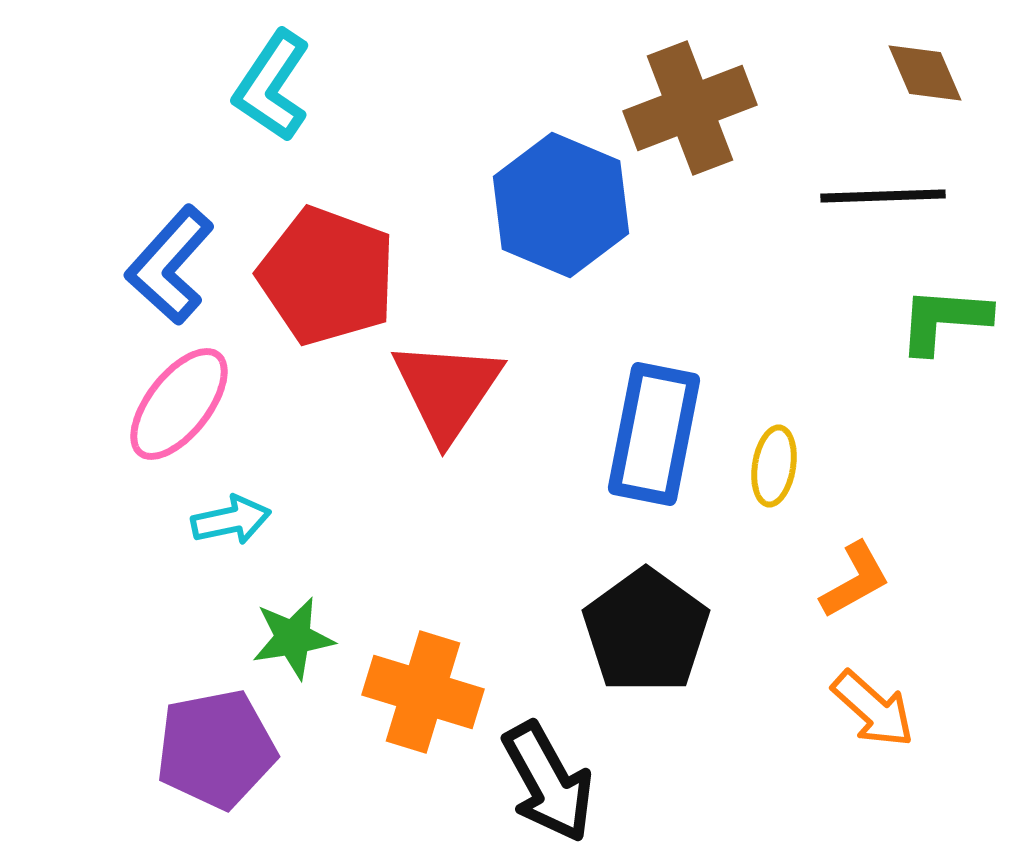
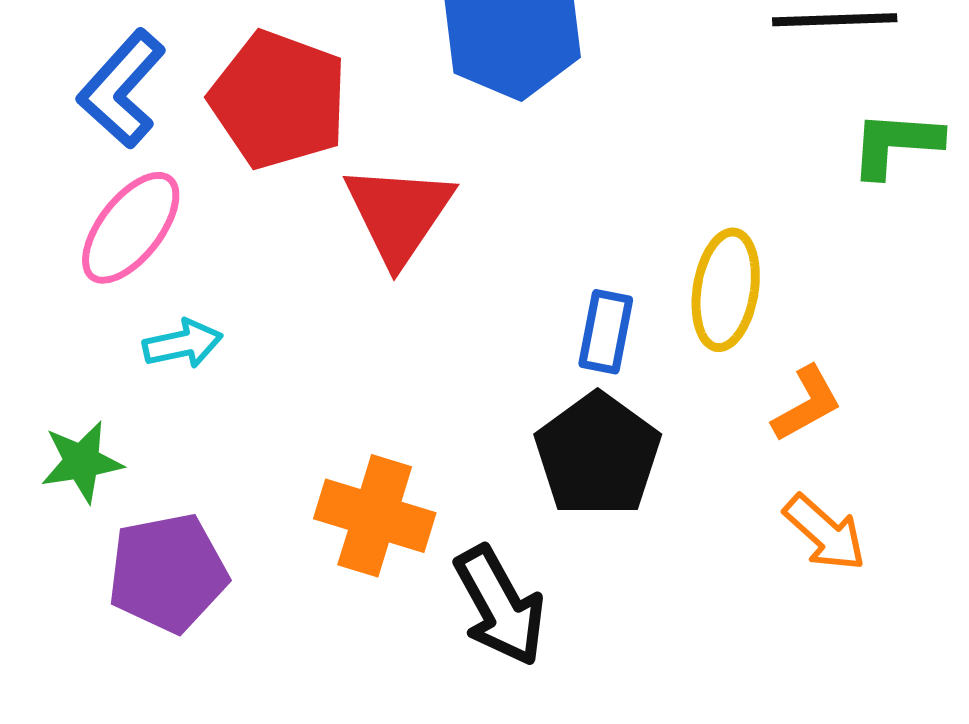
blue rectangle: (654, 434) -> (606, 332), moved, size x0.6
yellow ellipse: (774, 466) -> (726, 290), size x1.5
green star: (293, 638) -> (82, 462), moved

